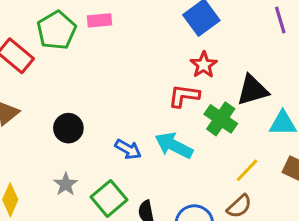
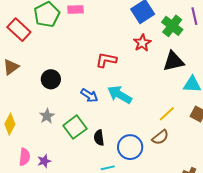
red L-shape: (184, 96) -> (106, 60), moved
green cross: (221, 119) -> (172, 26), moved

